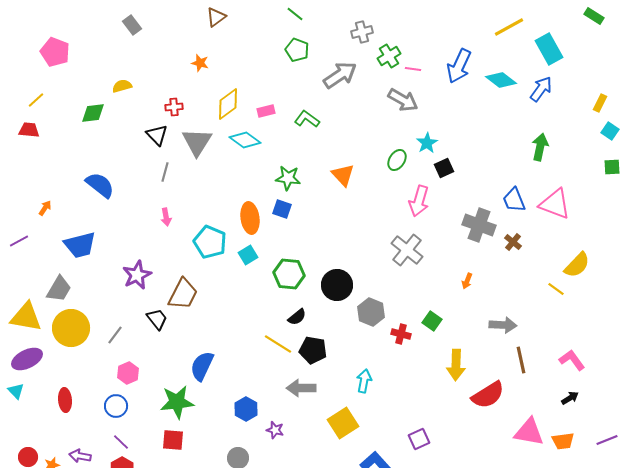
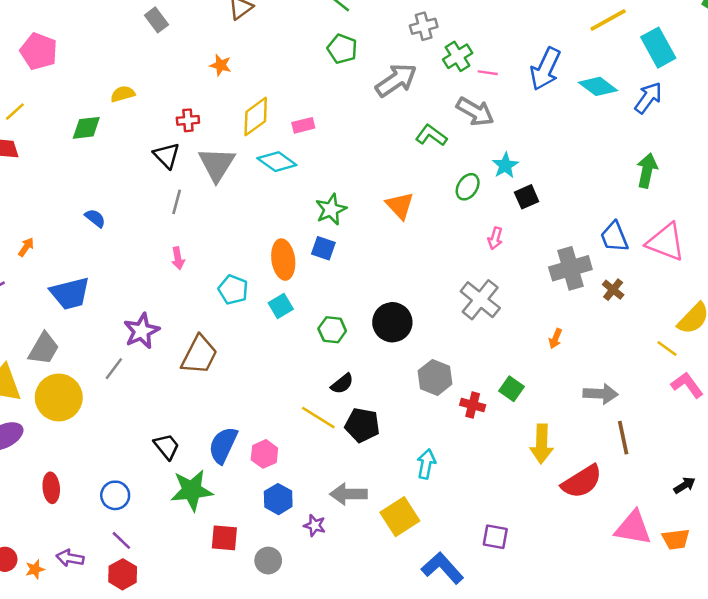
gray rectangle: (132, 25) -> (157, 20), moved
green L-shape: (307, 119) -> (431, 135), moved
green star: (288, 178) -> (331, 209), turned -30
blue semicircle: (100, 185) -> (95, 218), size x0.6
pink arrow: (419, 201) -> (495, 238), size x0.6
gray cross: (479, 225) -> (570, 268), turned -36
cyan pentagon: (210, 242) -> (233, 290), size x0.7
green hexagon: (289, 274) -> (332, 330), size x0.7
black circle: (337, 285) -> (392, 322), moved
black trapezoid: (157, 319) -> (167, 446), moved
gray line: (115, 335) -> (114, 369), moved
pink L-shape: (572, 360) -> (687, 385), moved
pink hexagon: (128, 373) -> (264, 454), moved
gray arrow: (301, 388) -> (348, 494), moved
purple square: (419, 439) -> (495, 537), turned 35
red square: (173, 440) -> (224, 538), moved

